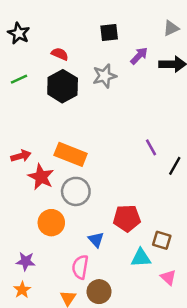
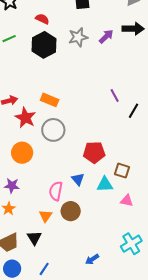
purple arrow: (139, 56) -> (106, 36), moved
orange rectangle: (71, 154) -> (50, 100), size x0.7
orange circle: (51, 223) -> (22, 153), moved
blue triangle: (96, 240) -> (78, 179), moved
pink triangle: (168, 277) -> (127, 201), turned -32

